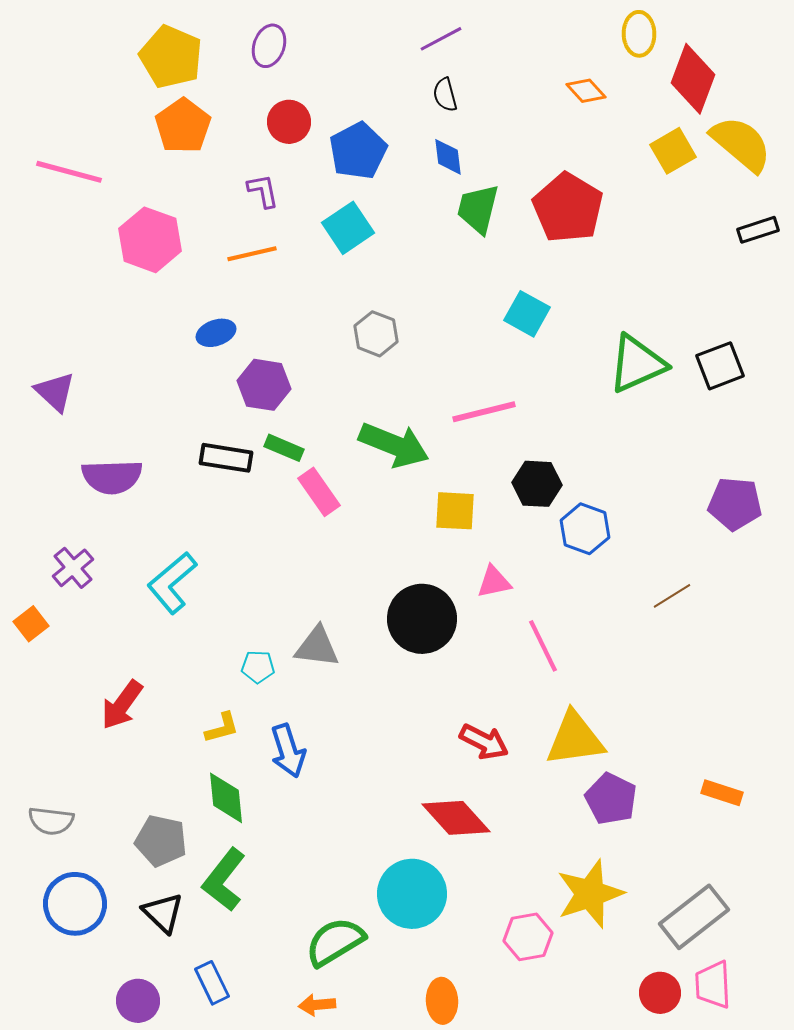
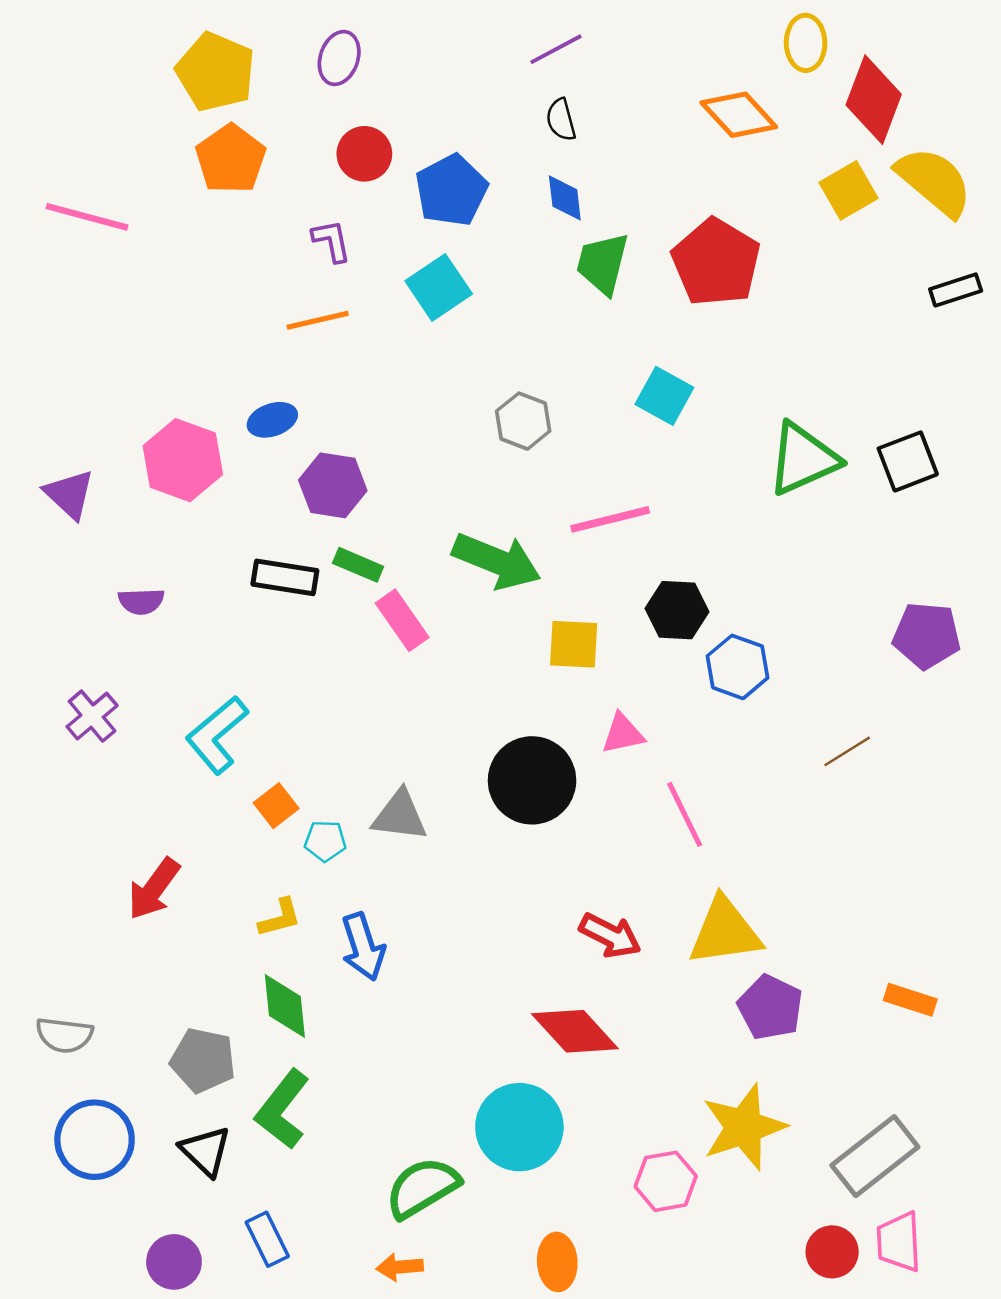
orange diamond: (586, 91) -> (739, 115), size x1.5
pink hexagon: (150, 240) -> (183, 460), moved
gray hexagon: (376, 334) -> (523, 421), moved
purple semicircle: (112, 477) -> (141, 601), size x0.6
orange square: (31, 624) -> (276, 806), moved

